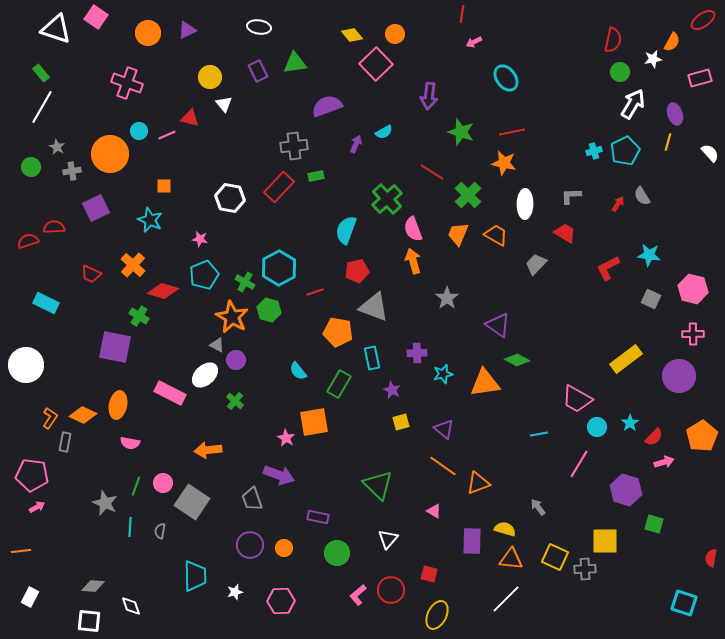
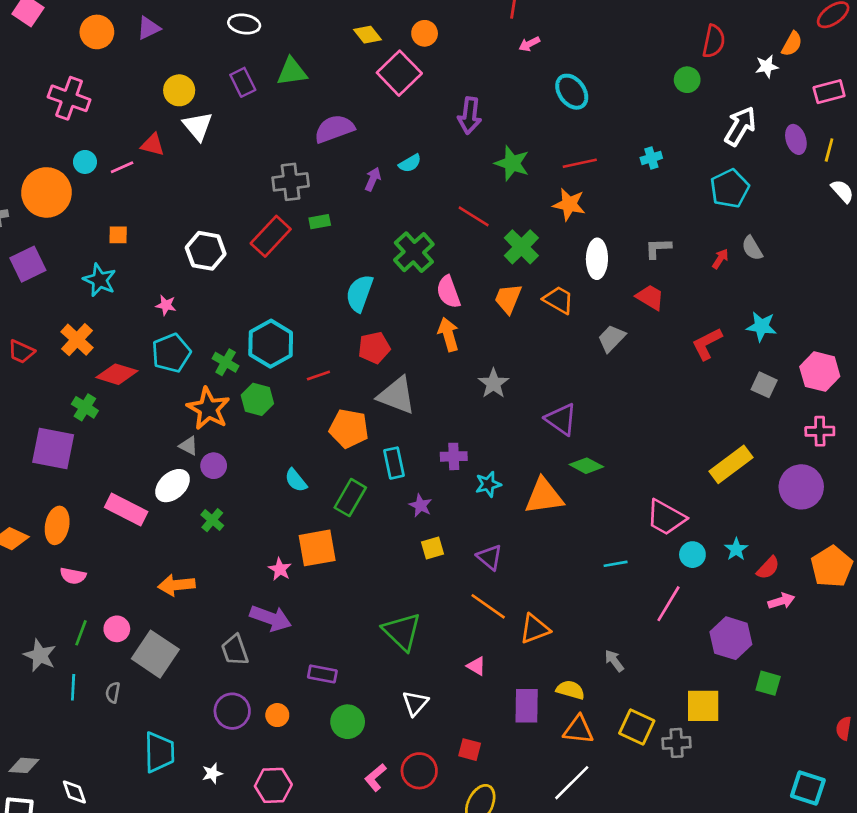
green circle: (620, 72) -> (687, 80), moved
white triangle: (224, 104) -> (198, 126), size x1.4
yellow line: (668, 142) -> (829, 150), moved
cyan cross: (594, 151) -> (651, 158), moved

